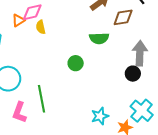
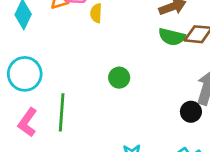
yellow semicircle: (41, 27) -> (96, 13), moved
green semicircle: (99, 38) -> (172, 37), moved

